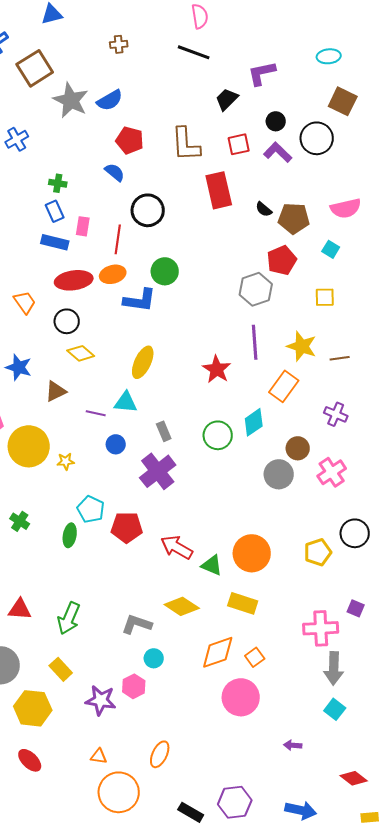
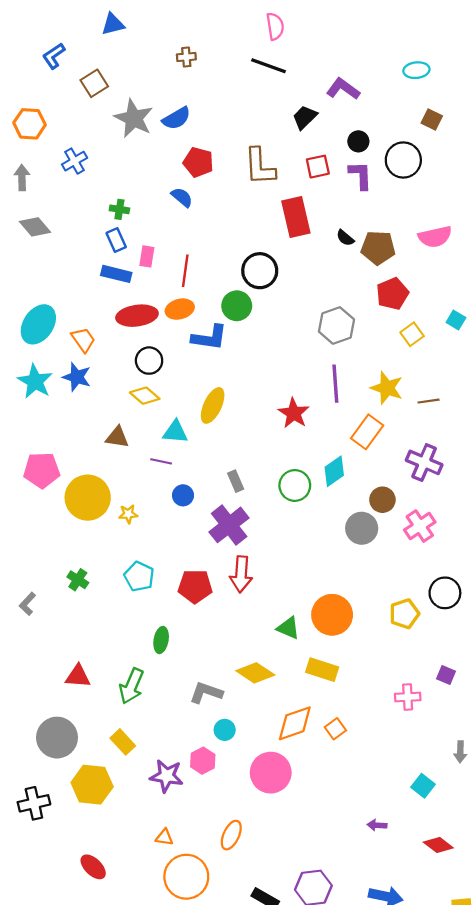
brown square: (35, 68) -> (94, 83), size x0.7
purple L-shape: (262, 73) -> (343, 89), turned 48
brown square: (343, 101) -> (432, 119), size x0.7
purple L-shape: (278, 152) -> (361, 175), turned 44
black circle: (148, 210) -> (260, 271), moved
cyan square: (331, 249) -> (456, 320), moved
red pentagon: (282, 260) -> (392, 294), moved
yellow square: (325, 297) -> (412, 334), turned -35
black circle: (67, 321) -> (149, 361), moved
blue star: (19, 367) -> (77, 377), moved
brown triangle: (56, 391) -> (117, 437), turned 35
cyan triangle: (126, 402) -> (175, 432), moved
purple cross: (336, 414) -> (424, 462), size x1.4
cyan pentagon: (91, 509) -> (139, 576), moved
green ellipse: (70, 535) -> (161, 640), moved
red arrow: (177, 547) -> (241, 574), moved, turned -116
pink cross: (321, 628) -> (408, 697), size x0.7
gray arrow: (334, 668) -> (460, 752), moved, size x0.6
pink circle: (241, 697) -> (271, 773), moved
red ellipse: (30, 760) -> (93, 867), moved
red diamond: (354, 778) -> (438, 845), moved

